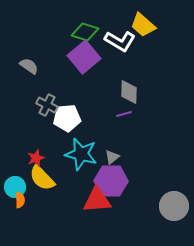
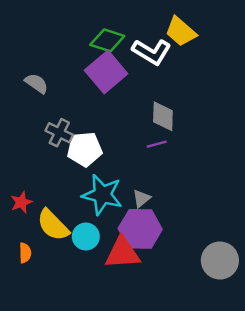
red star: (36, 158) -> (21, 202), moved
cyan circle: (15, 187) -> (86, 236), moved

